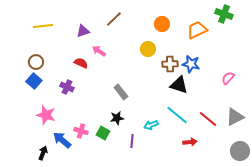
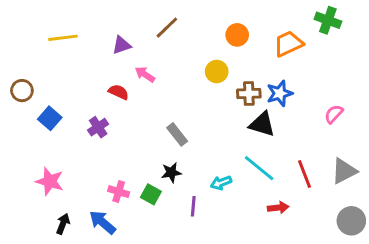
brown circle: (36, 62) -> (22, 91), moved
blue star: (191, 64) -> (280, 93), turned -30
purple cross: (67, 87) -> (98, 127), turned 32
pink star: (46, 115) -> (50, 181), moved
red line: (208, 119) -> (304, 174), turned 30
blue arrow: (62, 140) -> (102, 222), moved

